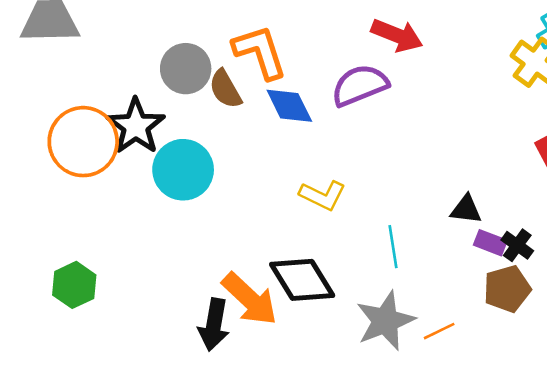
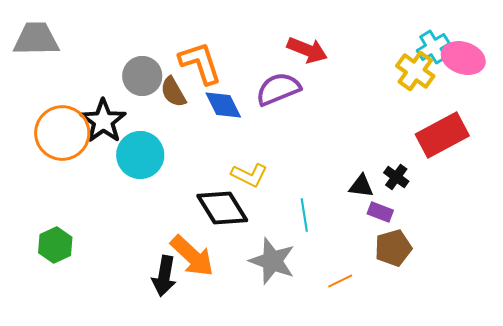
black cross: (517, 245) -> (396, 177), moved
black diamond: (302, 280) -> (222, 208), moved
gray star: (385, 321) -> (272, 261), moved, turned -30

